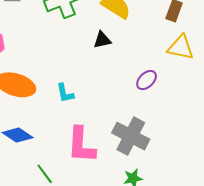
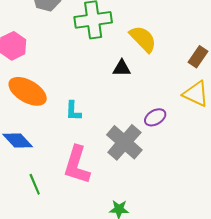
gray cross: (131, 136) -> (124, 142), moved

